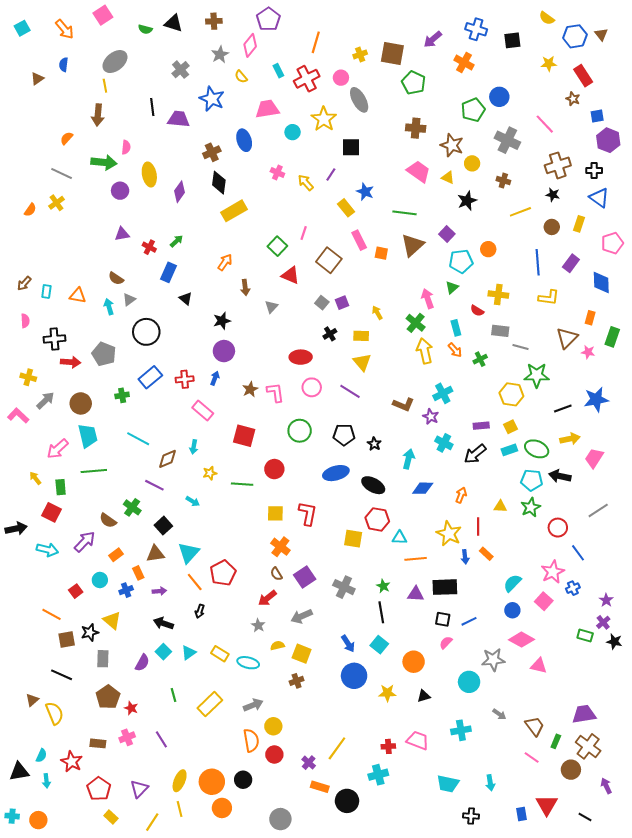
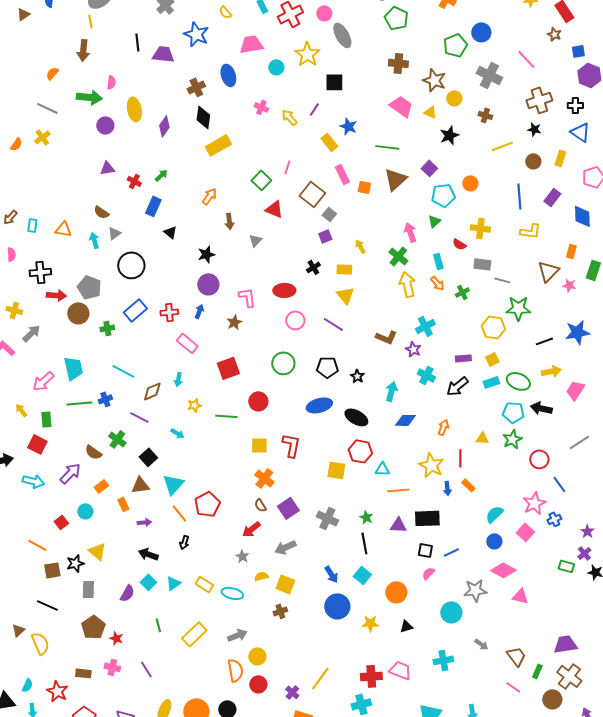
gray square: (322, 303) -> (329, 214), moved
pink L-shape: (275, 392) -> (247, 297), moved
brown circle: (81, 403) -> (78, 313), moved
red square: (244, 436) -> (228, 368), turned -35
blue cross: (126, 590) -> (105, 399), moved
pink cross: (127, 737) -> (112, 667), turned 35
red cross: (388, 746) -> (371, 676), size x1.5

